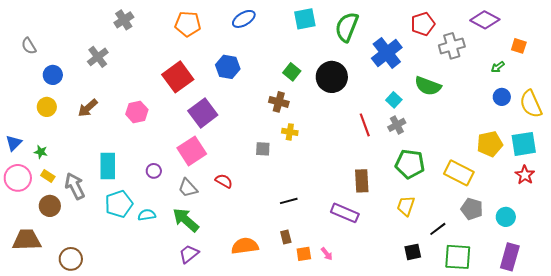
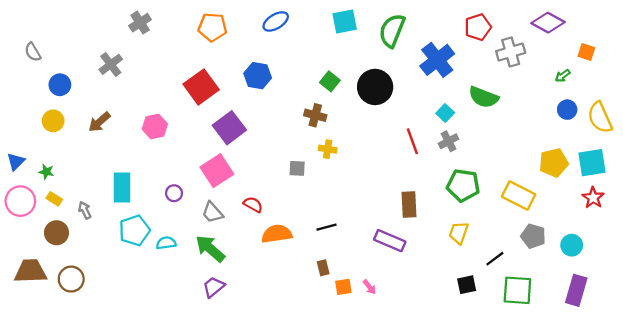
gray arrow: (75, 186) -> (85, 210), size x0.6
orange semicircle: (245, 246) -> (277, 234), moved
brown circle: (71, 259) -> (71, 279), moved

